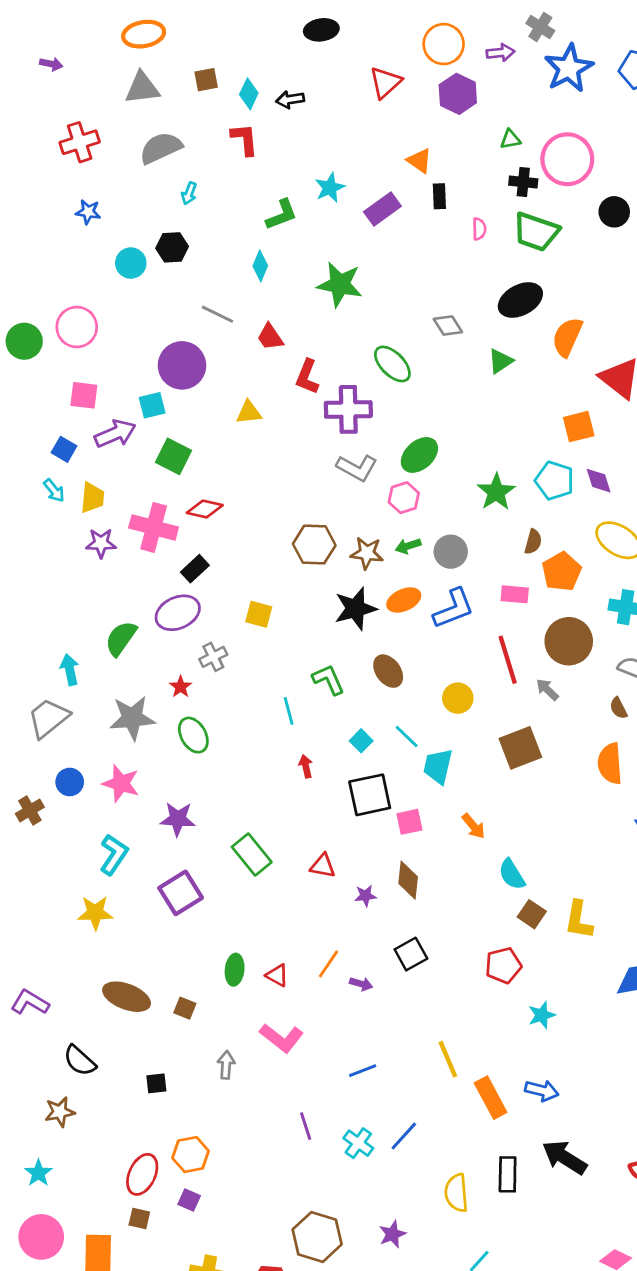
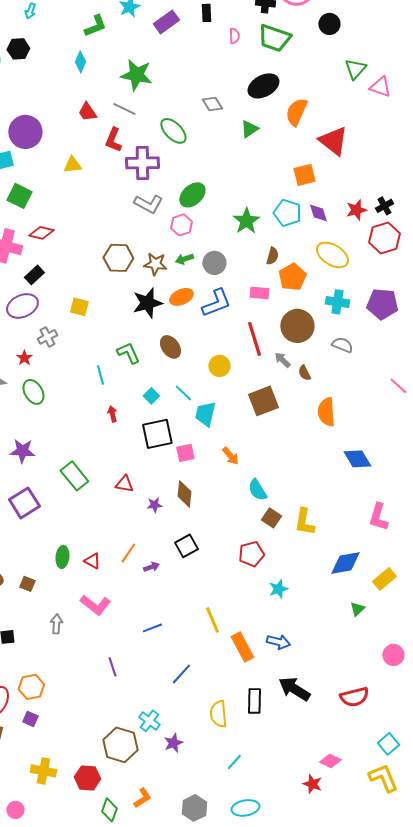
gray line: (218, 314) -> (124, 109), moved
brown semicircle: (618, 708) -> (304, 373), moved
purple arrow: (361, 984) -> (151, 567), turned -35
cyan cross: (358, 1143) -> (149, 721), moved

